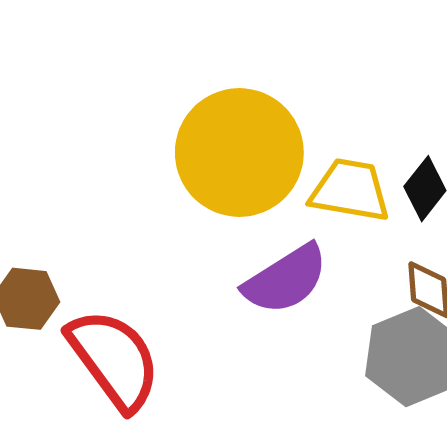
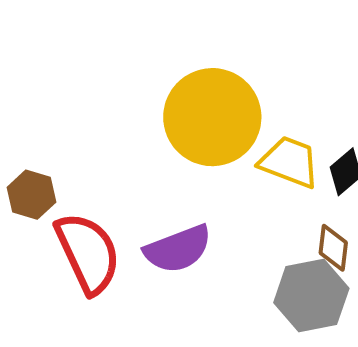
purple semicircle: (286, 279) -> (178, 249), moved

